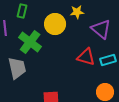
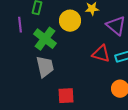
gray trapezoid: (17, 68) -> (45, 67), moved

